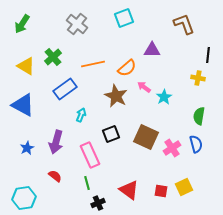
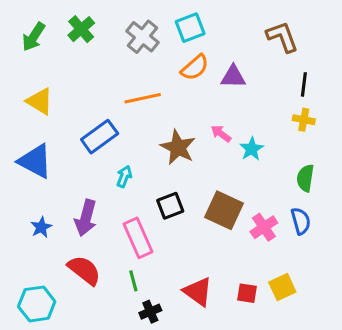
gray cross: (77, 24) -> (143, 37), moved
black line: (208, 55) -> (304, 84), moved
green cross: (53, 57) -> (81, 29), moved
orange semicircle: (127, 68) -> (195, 68), moved
red semicircle: (55, 176) -> (84, 270), size x1.6

